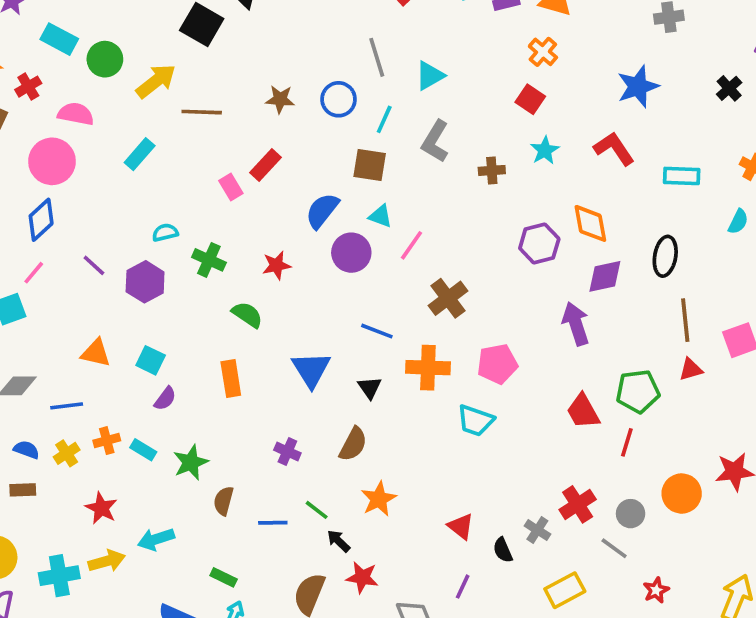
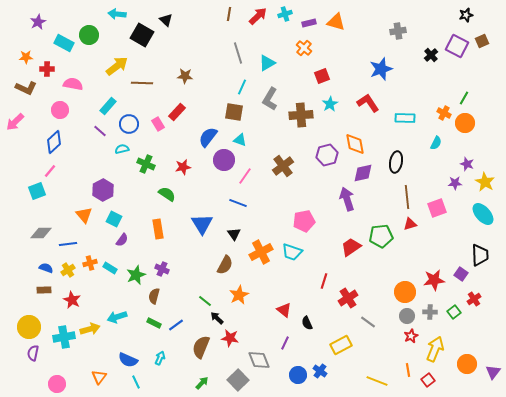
orange cross: (543, 52) -> (304, 48), moved
green circle: (105, 59) -> (89, 35), moved
red cross: (28, 87) -> (47, 69), turned 32
black cross: (729, 88) -> (431, 55), moved
blue circle: (339, 99) -> (129, 124), moved
red square: (530, 99) -> (322, 76), turned 35
pink circle: (52, 161) -> (60, 110), size x0.7
brown cross: (492, 170) -> (301, 115), size x1.6
pink line: (412, 245) -> (245, 176), moved
purple line: (94, 265) -> (100, 131), moved
purple hexagon: (145, 282) -> (103, 190), moved
brown cross: (448, 298) -> (283, 166), moved
orange triangle: (96, 353) -> (84, 215), turned 36
orange cross: (428, 368) -> (261, 252), moved, turned -30
red trapezoid: (583, 411) -> (351, 247), turned 85
red line: (627, 442) -> (324, 281), moved
purple cross: (287, 452) -> (162, 269), moved
red star: (101, 508) -> (72, 300), moved
gray circle: (631, 514) -> (407, 316), moved
blue line: (273, 523) -> (176, 325), moved, turned -35
gray cross: (537, 530) -> (430, 312), moved, turned -32
green rectangle: (224, 577) -> (154, 323), moved
red star: (656, 590) -> (411, 336), moved

